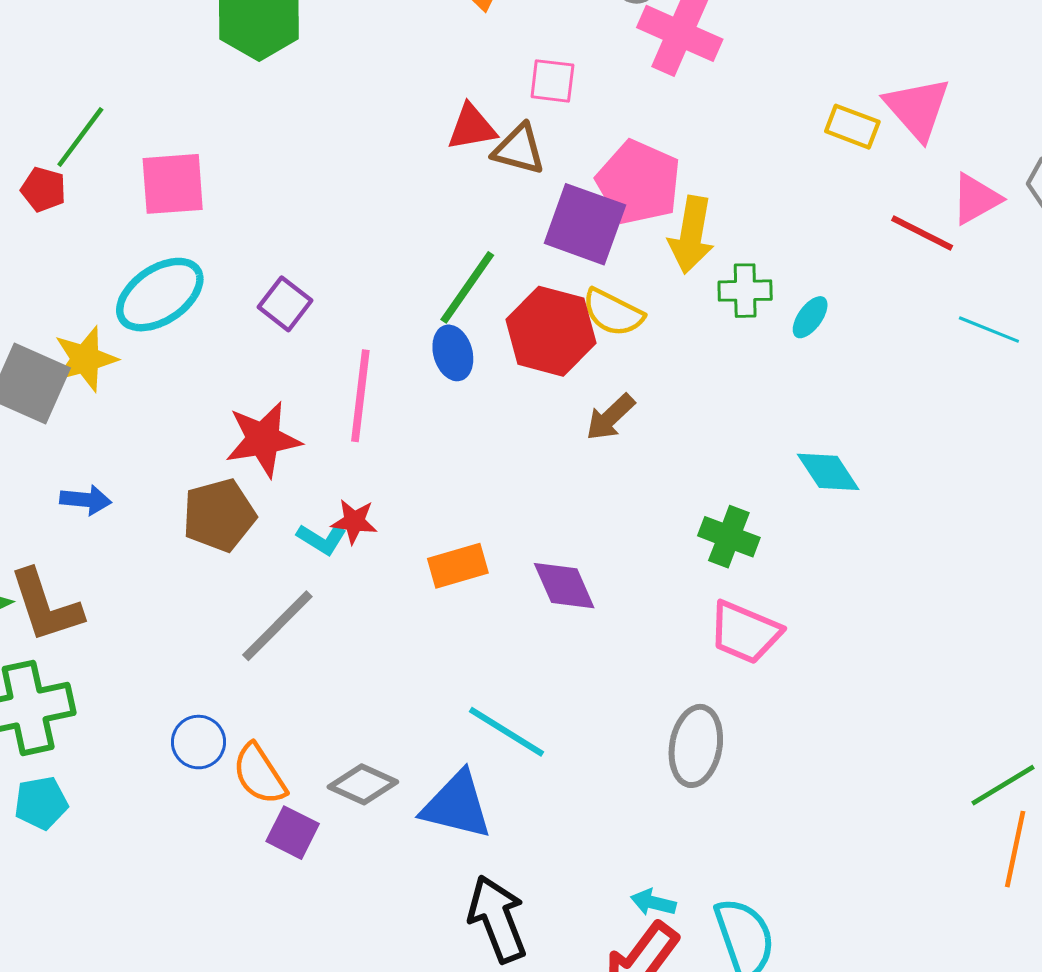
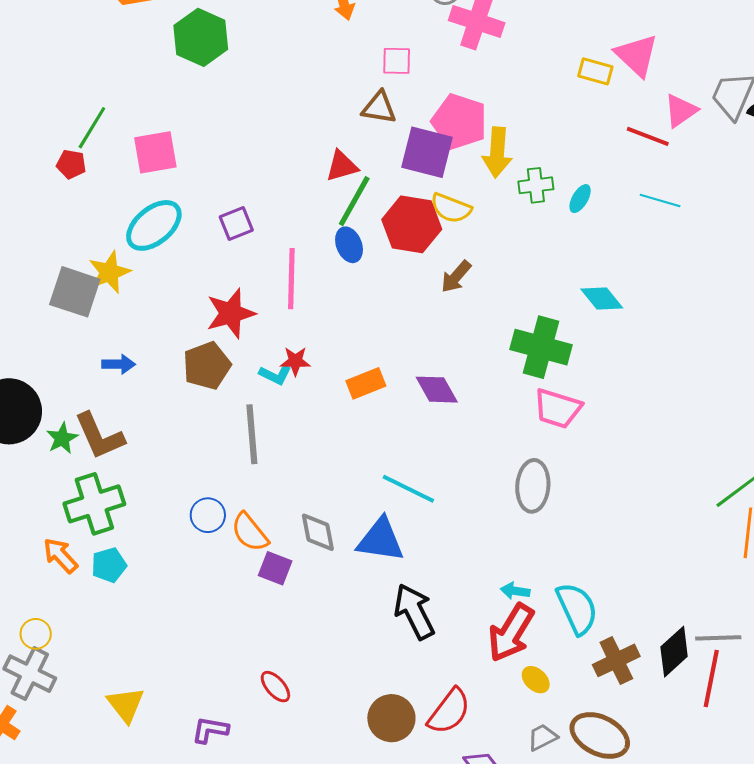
red triangle: (472, 127) -> (342, 166), moved
purple square: (285, 304) -> (236, 223), turned 36
cyan line: (989, 330) -> (660, 200), moved
green cross: (729, 537) -> (541, 347), size x1.5
gray line: (277, 626) -> (252, 434), turned -44
gray diamond: (363, 784) -> (318, 532), turned 60

